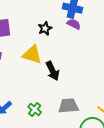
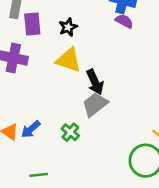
black star: (45, 28) -> (68, 27), moved
gray trapezoid: (68, 106) -> (95, 104), moved, turned -35

